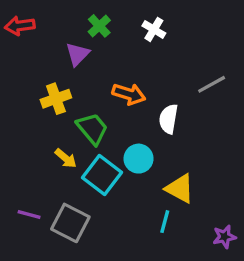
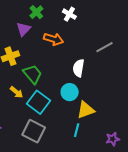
orange arrow: (129, 94) -> (53, 39), moved
cyan circle: (139, 159) -> (70, 92), moved
yellow triangle: (180, 189) -> (86, 110), turned -48
gray square: (70, 223) -> (34, 131), moved

